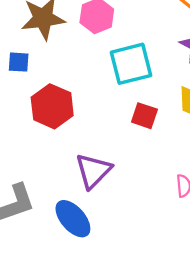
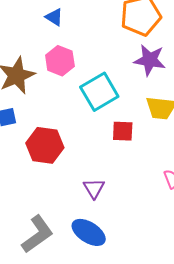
purple triangle: (93, 171) -> (94, 188), size x0.7

